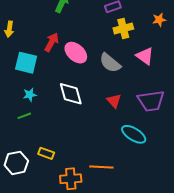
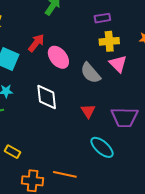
pink triangle: (145, 56) -> (118, 64), moved

